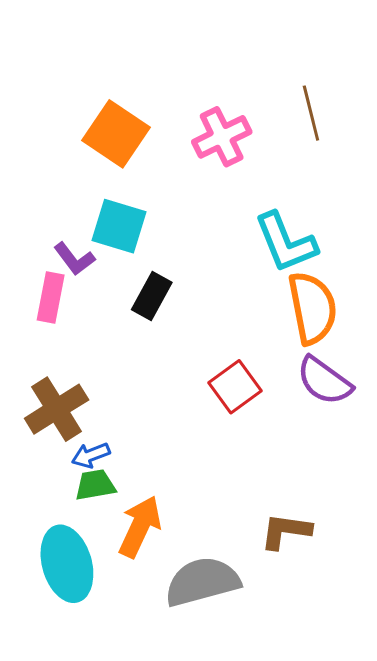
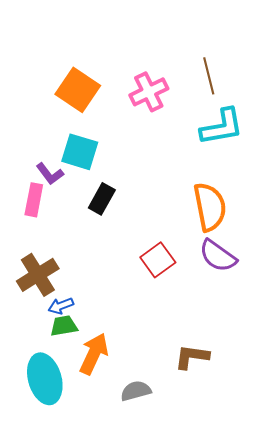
cyan L-shape: (286, 242) -> (222, 127), moved, turned -78
gray semicircle: (202, 582) -> (136, 391), size x0.6

